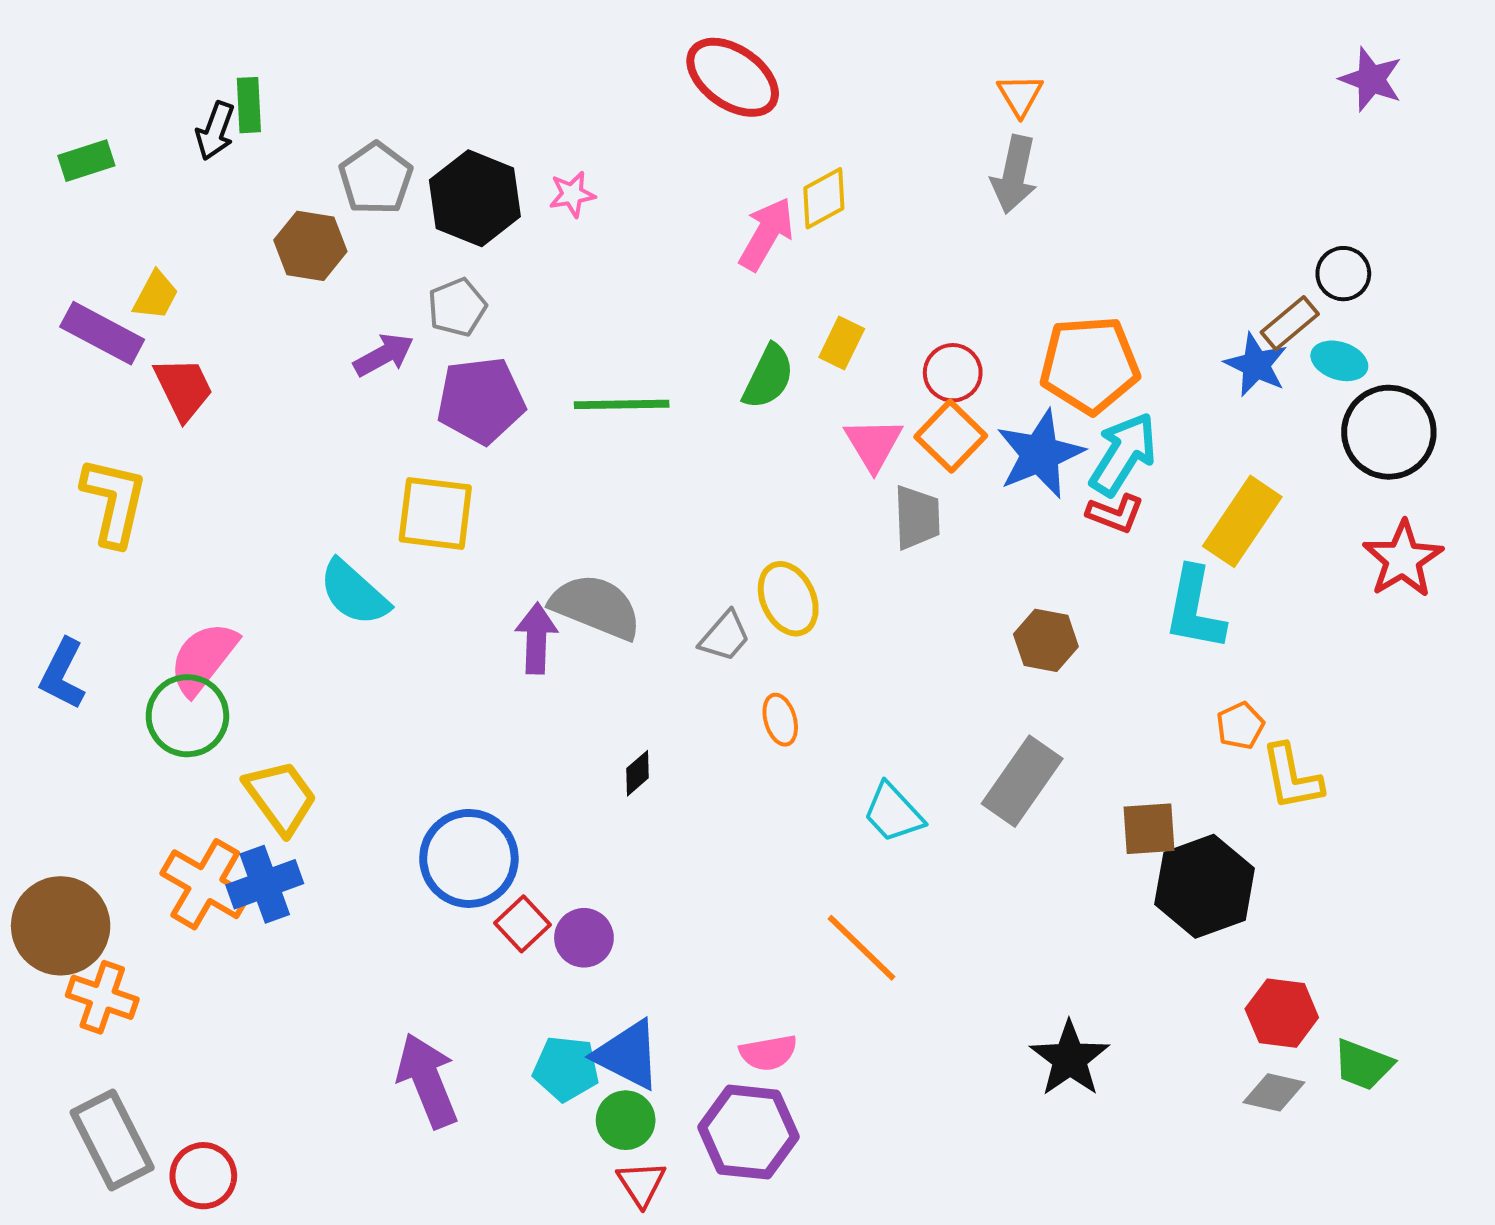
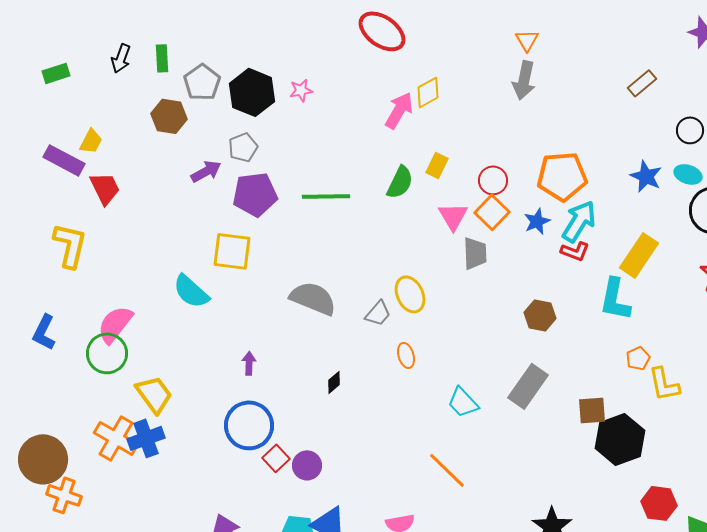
green rectangle: (249, 105) -> (162, 58), moved
brown rectangle: (1290, 323) -> (642, 83), moved
blue star: (1040, 454) -> (537, 221), size x0.6
purple arrow: (536, 638) -> (249, 363), moved, size x0.7

